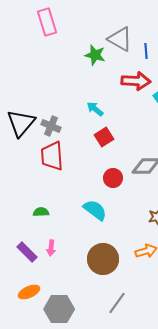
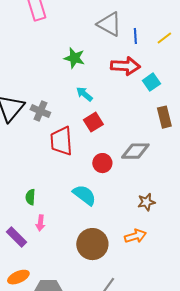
green star: (95, 55) -> (74, 58), moved
red trapezoid: (52, 156) -> (61, 141), moved
green semicircle: (41, 212) -> (30, 197), turned -84
pink arrow: (51, 248) -> (40, 223), moved

